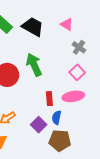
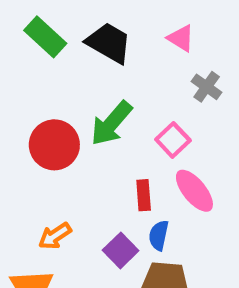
green arrow: (34, 65) -> (111, 123), turned -115
pink square: (77, 72) -> (173, 140), moved
pink ellipse: (73, 96) -> (194, 191), turned 60

